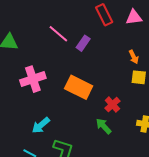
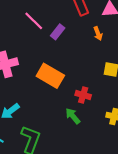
orange arrow: (134, 57) -> (98, 34), moved
red cross: (112, 105) -> (83, 95), turned -35

